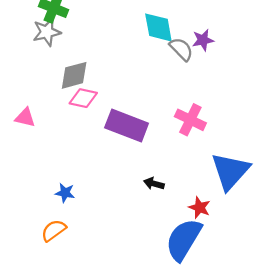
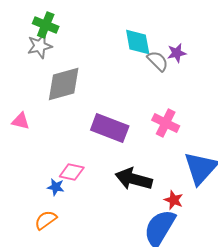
gray diamond: (74, 75) -> (64, 84), size x1.4
pink diamond: (83, 98) -> (72, 172), moved
black arrow: (154, 184) -> (134, 179), size x2.0

